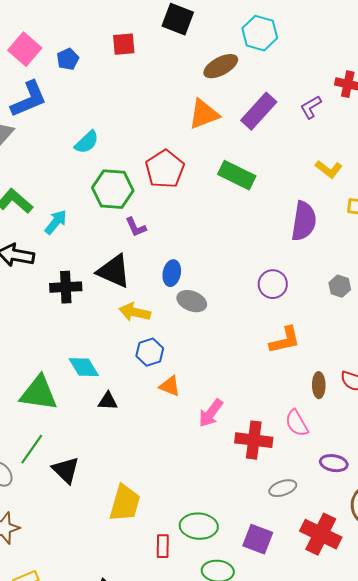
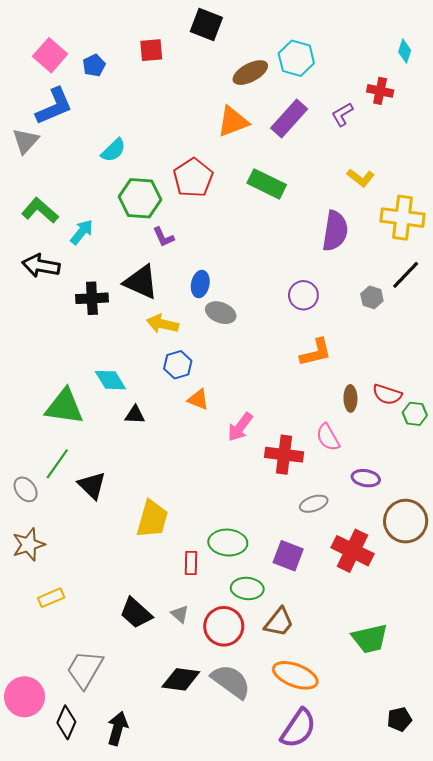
cyan hexagon: (260, 33) -> (296, 58), moved

